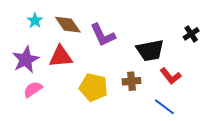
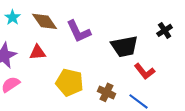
red triangle: (61, 57) -> (38, 52), size x0.7
brown cross: (132, 81) -> (107, 92), moved, turned 30

